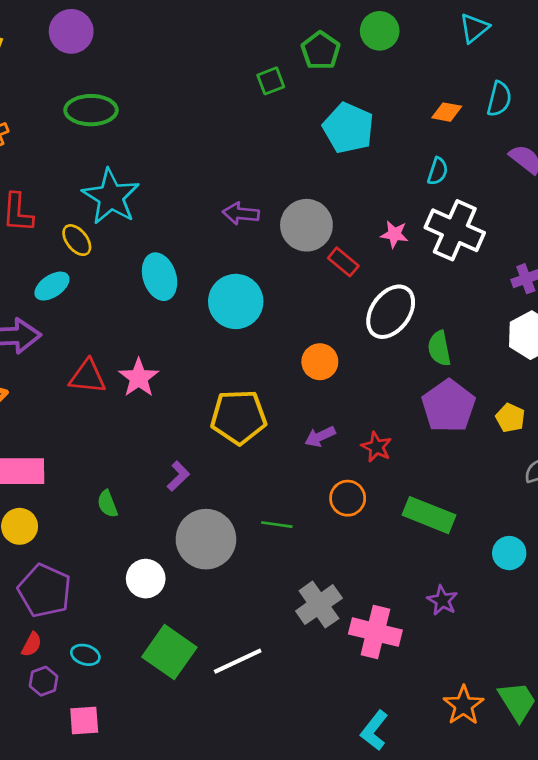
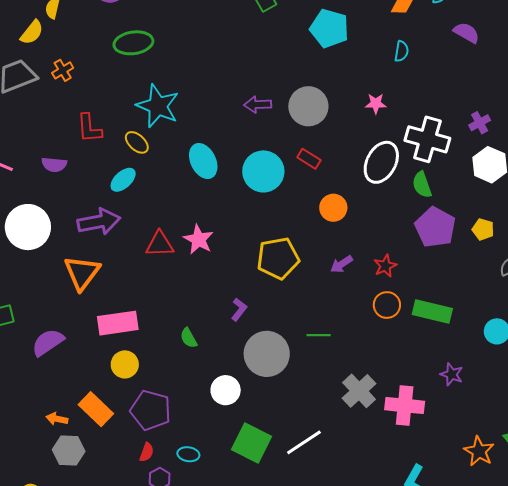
white cross: (455, 230) -> (427, 139), moved
red rectangle: (343, 262) -> (309, 159), moved
red star: (376, 447) -> (385, 266), turned 30
orange circle: (348, 498) -> (387, 305), moved

